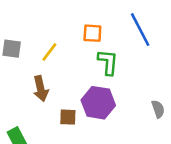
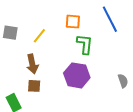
brown square: (68, 117) -> (34, 86), moved

